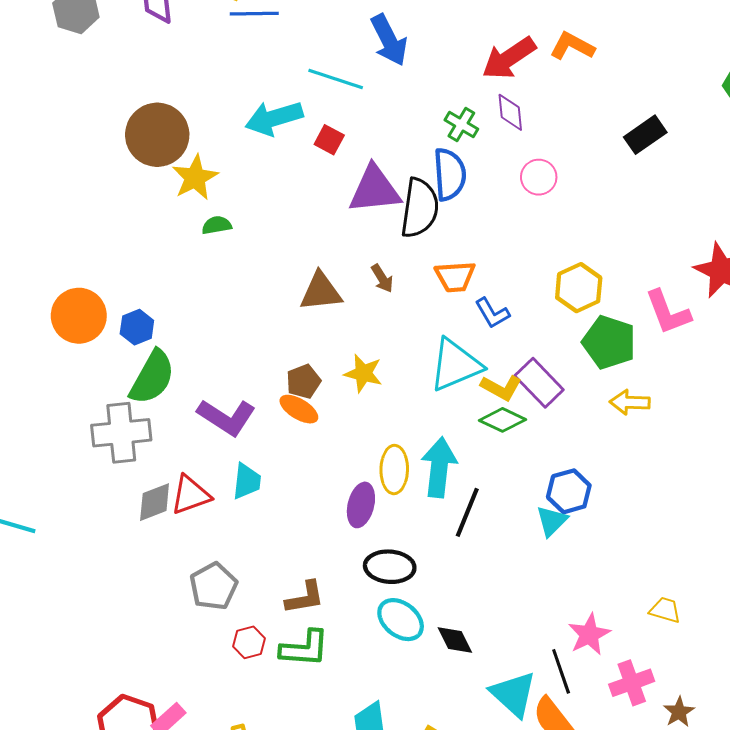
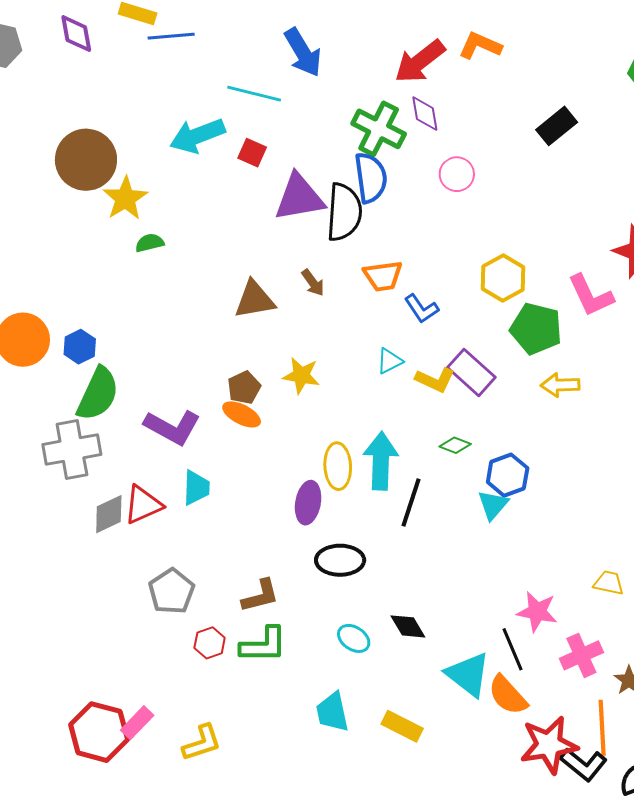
green cross: (461, 125) -> (379, 129), size x1.6
cyan triangle: (455, 365) -> (390, 361), size x0.5
green diamond: (502, 420) -> (455, 445), moved, size x0.7
cyan ellipse: (401, 620) -> (354, 638), moved, size x0.7
pink star: (589, 634) -> (537, 612), turned -30

